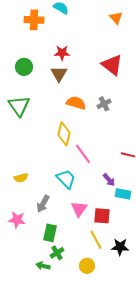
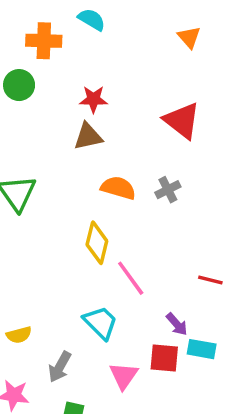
green circle: (24, 67) -> (19, 85), moved
brown triangle: (59, 74) -> (88, 136), turned 48
yellow semicircle: (21, 178) -> (19, 335), moved
red square: (102, 216) -> (164, 358), moved

